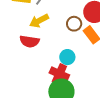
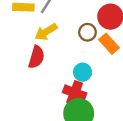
red semicircle: (29, 41) -> (36, 57), turned -78

